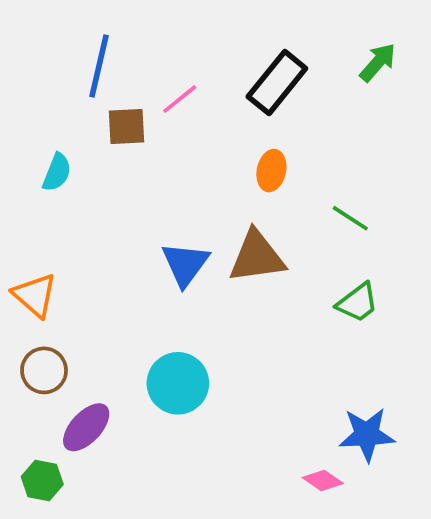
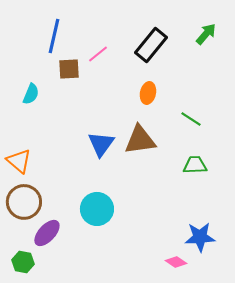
green trapezoid: (358, 303) -> (195, 165), turned -145
brown circle: (44, 370) -> (24, 202), size x1.4

